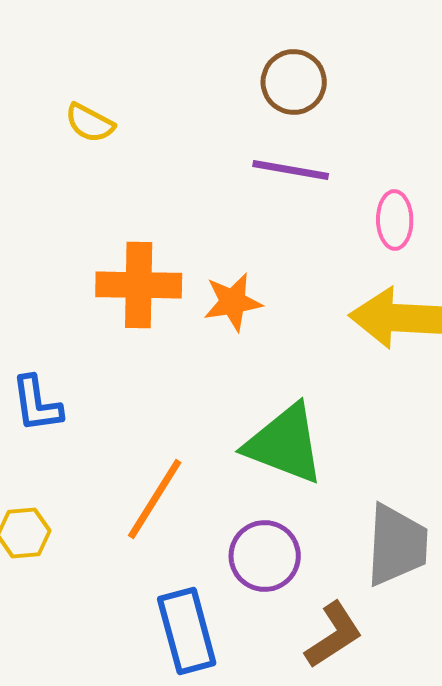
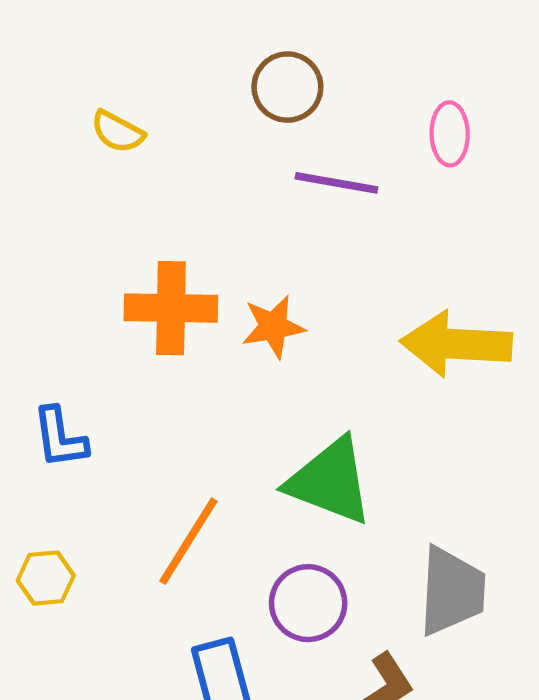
brown circle: (294, 82) -> (287, 87), moved
pink ellipse: (395, 220) -> (450, 134), moved

